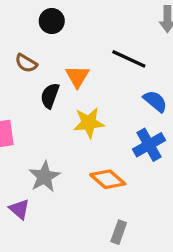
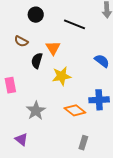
black line: (129, 59) -> (75, 24), moved
blue cross: (149, 145) -> (99, 100), moved, turned 30
purple triangle: (19, 209) -> (21, 139), moved

